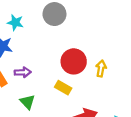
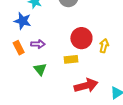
yellow rectangle: (63, 88) -> (71, 59), turned -40

